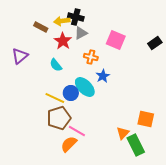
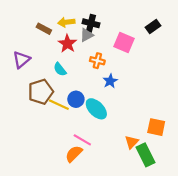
black cross: (76, 17) -> (91, 23), moved
black rectangle: (155, 43) -> (153, 26), moved
cyan ellipse: (85, 87) -> (96, 109), moved
brown pentagon: (59, 118) -> (41, 92), moved

